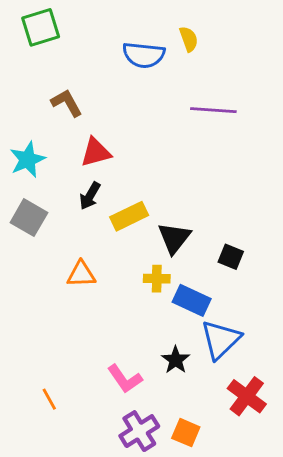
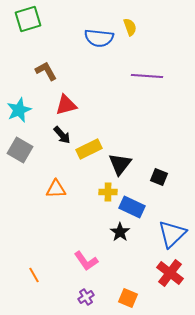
black arrow: (90, 196) -> (62, 135), turned -72
blue triangle: (221, 340) -> (172, 234), moved
black star: (176, 360) -> (120, 232), moved
purple cross: (139, 431) -> (86, 297), moved, size x0.6

